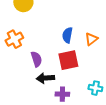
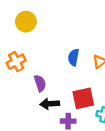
red square: (68, 60) -> (83, 98), moved

